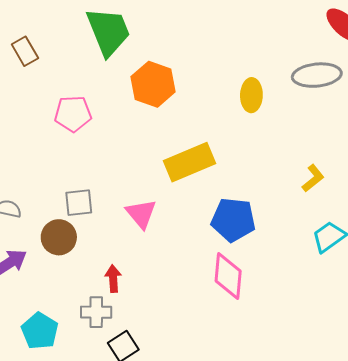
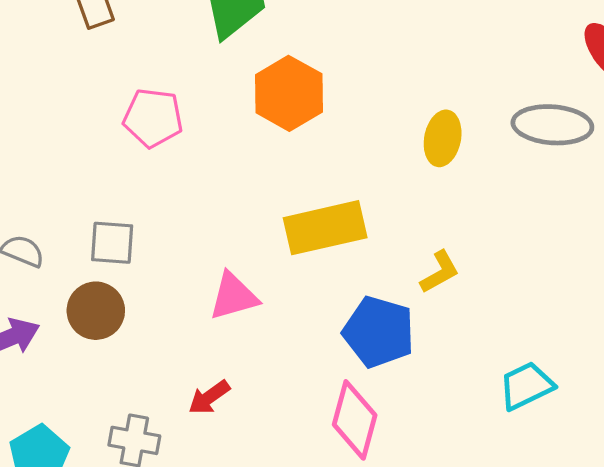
yellow L-shape: (313, 178) -> (440, 272), moved
gray square: (79, 203) -> (112, 243), moved
pink triangle: (141, 214) -> (234, 296), turned 44
red arrow: (113, 279) -> (209, 397), moved, turned -132

